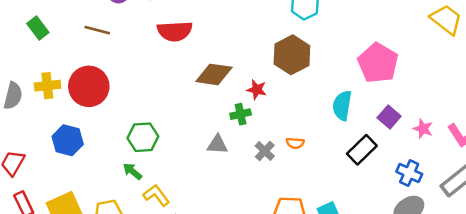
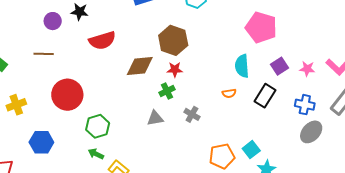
brown hexagon: (292, 55) -> (173, 40), moved
red circle: (89, 86) -> (67, 95), moved
purple square: (389, 117) -> (279, 66), turned 30
orange semicircle: (295, 143) -> (229, 93), moved

